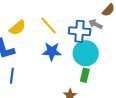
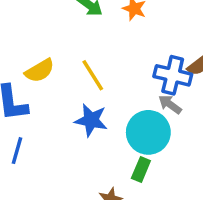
gray arrow: (95, 24) -> (170, 104), moved
blue cross: (80, 31) -> (173, 75), moved

